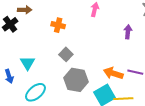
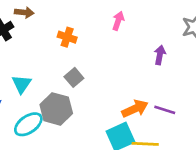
orange arrow: (113, 73) -> (135, 109), turned 132
gray hexagon: (76, 80) -> (56, 109), moved

